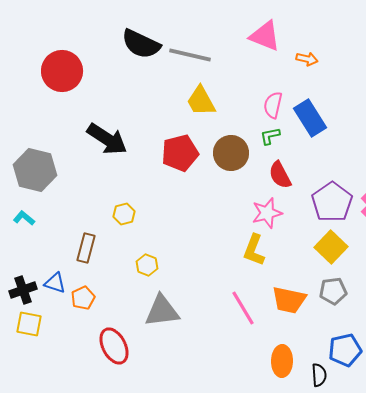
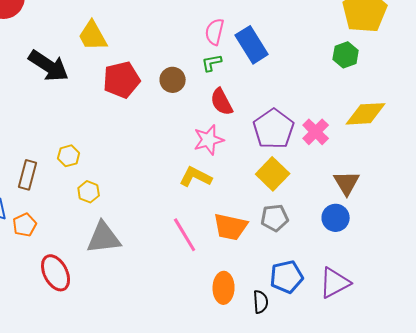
yellow trapezoid: (201, 101) -> (93, 36), moved
brown circle: (231, 153) -> (173, 80), size x0.7
yellow hexagon: (124, 214) -> (69, 156), moved
yellow L-shape: (254, 250) -> (196, 177), turned 96

